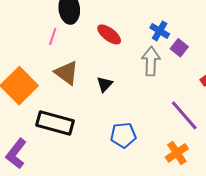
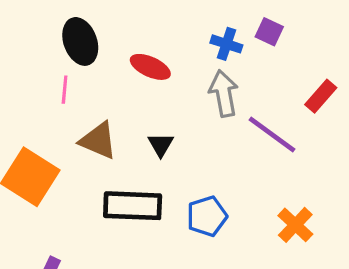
purple square: (179, 48) -> (269, 32), moved
purple line: (184, 115) -> (272, 134), moved
black rectangle: (55, 123) -> (133, 206), moved

